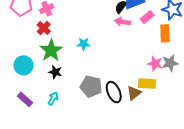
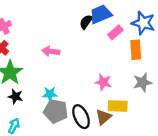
pink arrow: (122, 22) -> (51, 51), moved
cyan star: (84, 44) -> (50, 94), moved
pink star: (155, 64) -> (103, 82), moved

